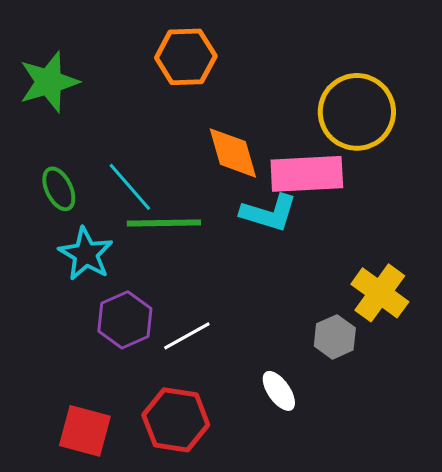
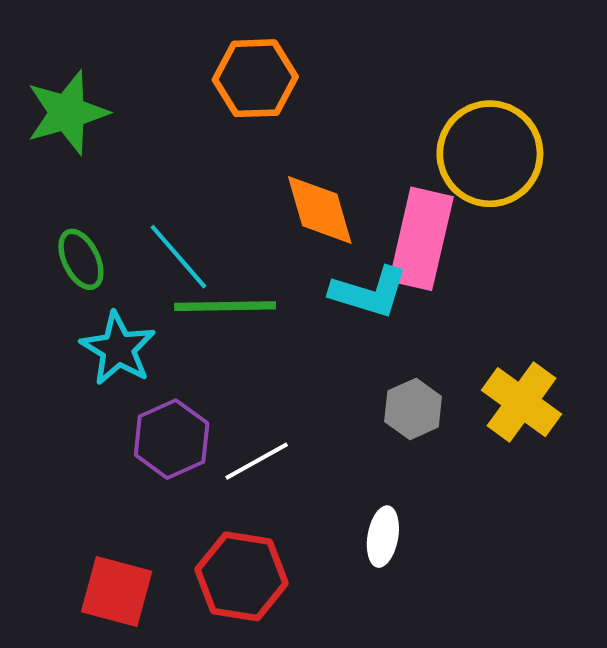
pink rectangle: (307, 174) -> (421, 239), turned -74
gray hexagon: (335, 337) -> (413, 409), moved
white ellipse: (279, 391) -> (383, 537), turned 45

